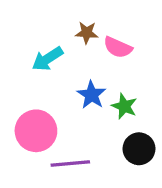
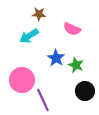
brown star: (87, 33) -> (39, 14), moved
purple line: (70, 164) -> (43, 100), turned 70

